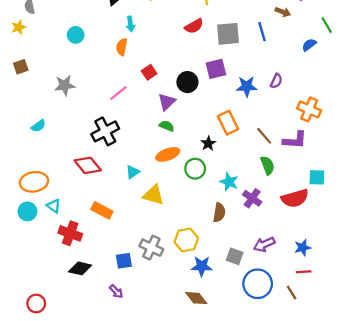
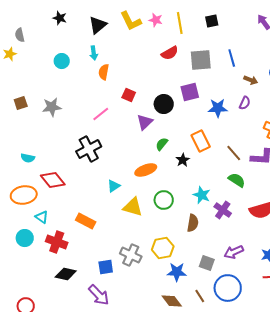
brown arrow: (283, 12) -> (251, 80), moved
cyan arrow: (130, 24) -> (94, 53), moved
brown square: (21, 67) -> (21, 103), moved
red square: (149, 72) -> (129, 95), turned -32
cyan semicircle: (38, 126) -> (28, 158), moved, turned 48
green semicircle: (167, 126) -> (162, 144), moved, turned -72
red diamond: (88, 165) -> (53, 180), moved
green semicircle: (267, 165) -> (237, 180), turned -36
green circle: (195, 169) -> (164, 200), moved
cyan circle: (27, 211) -> (25, 238), moved
purple arrow: (116, 291) -> (99, 295), size x1.6
brown line: (292, 293) -> (200, 296), moved

